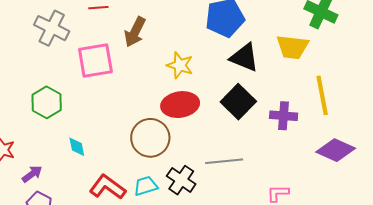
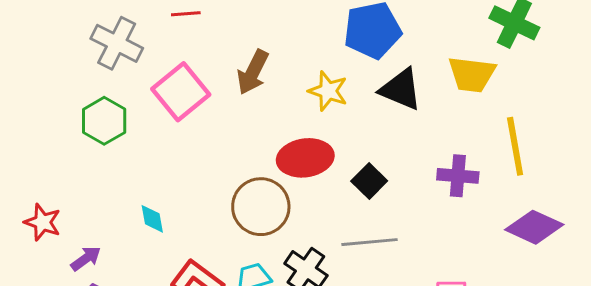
brown arrow: (135, 32) -> (253, 72), moved
pink square: (95, 60) -> (181, 92), turned -30
yellow star: (180, 65) -> (328, 91), moved
green hexagon: (47, 102) -> (104, 121), moved
black square: (238, 102) -> (369, 181), moved, size x0.7

